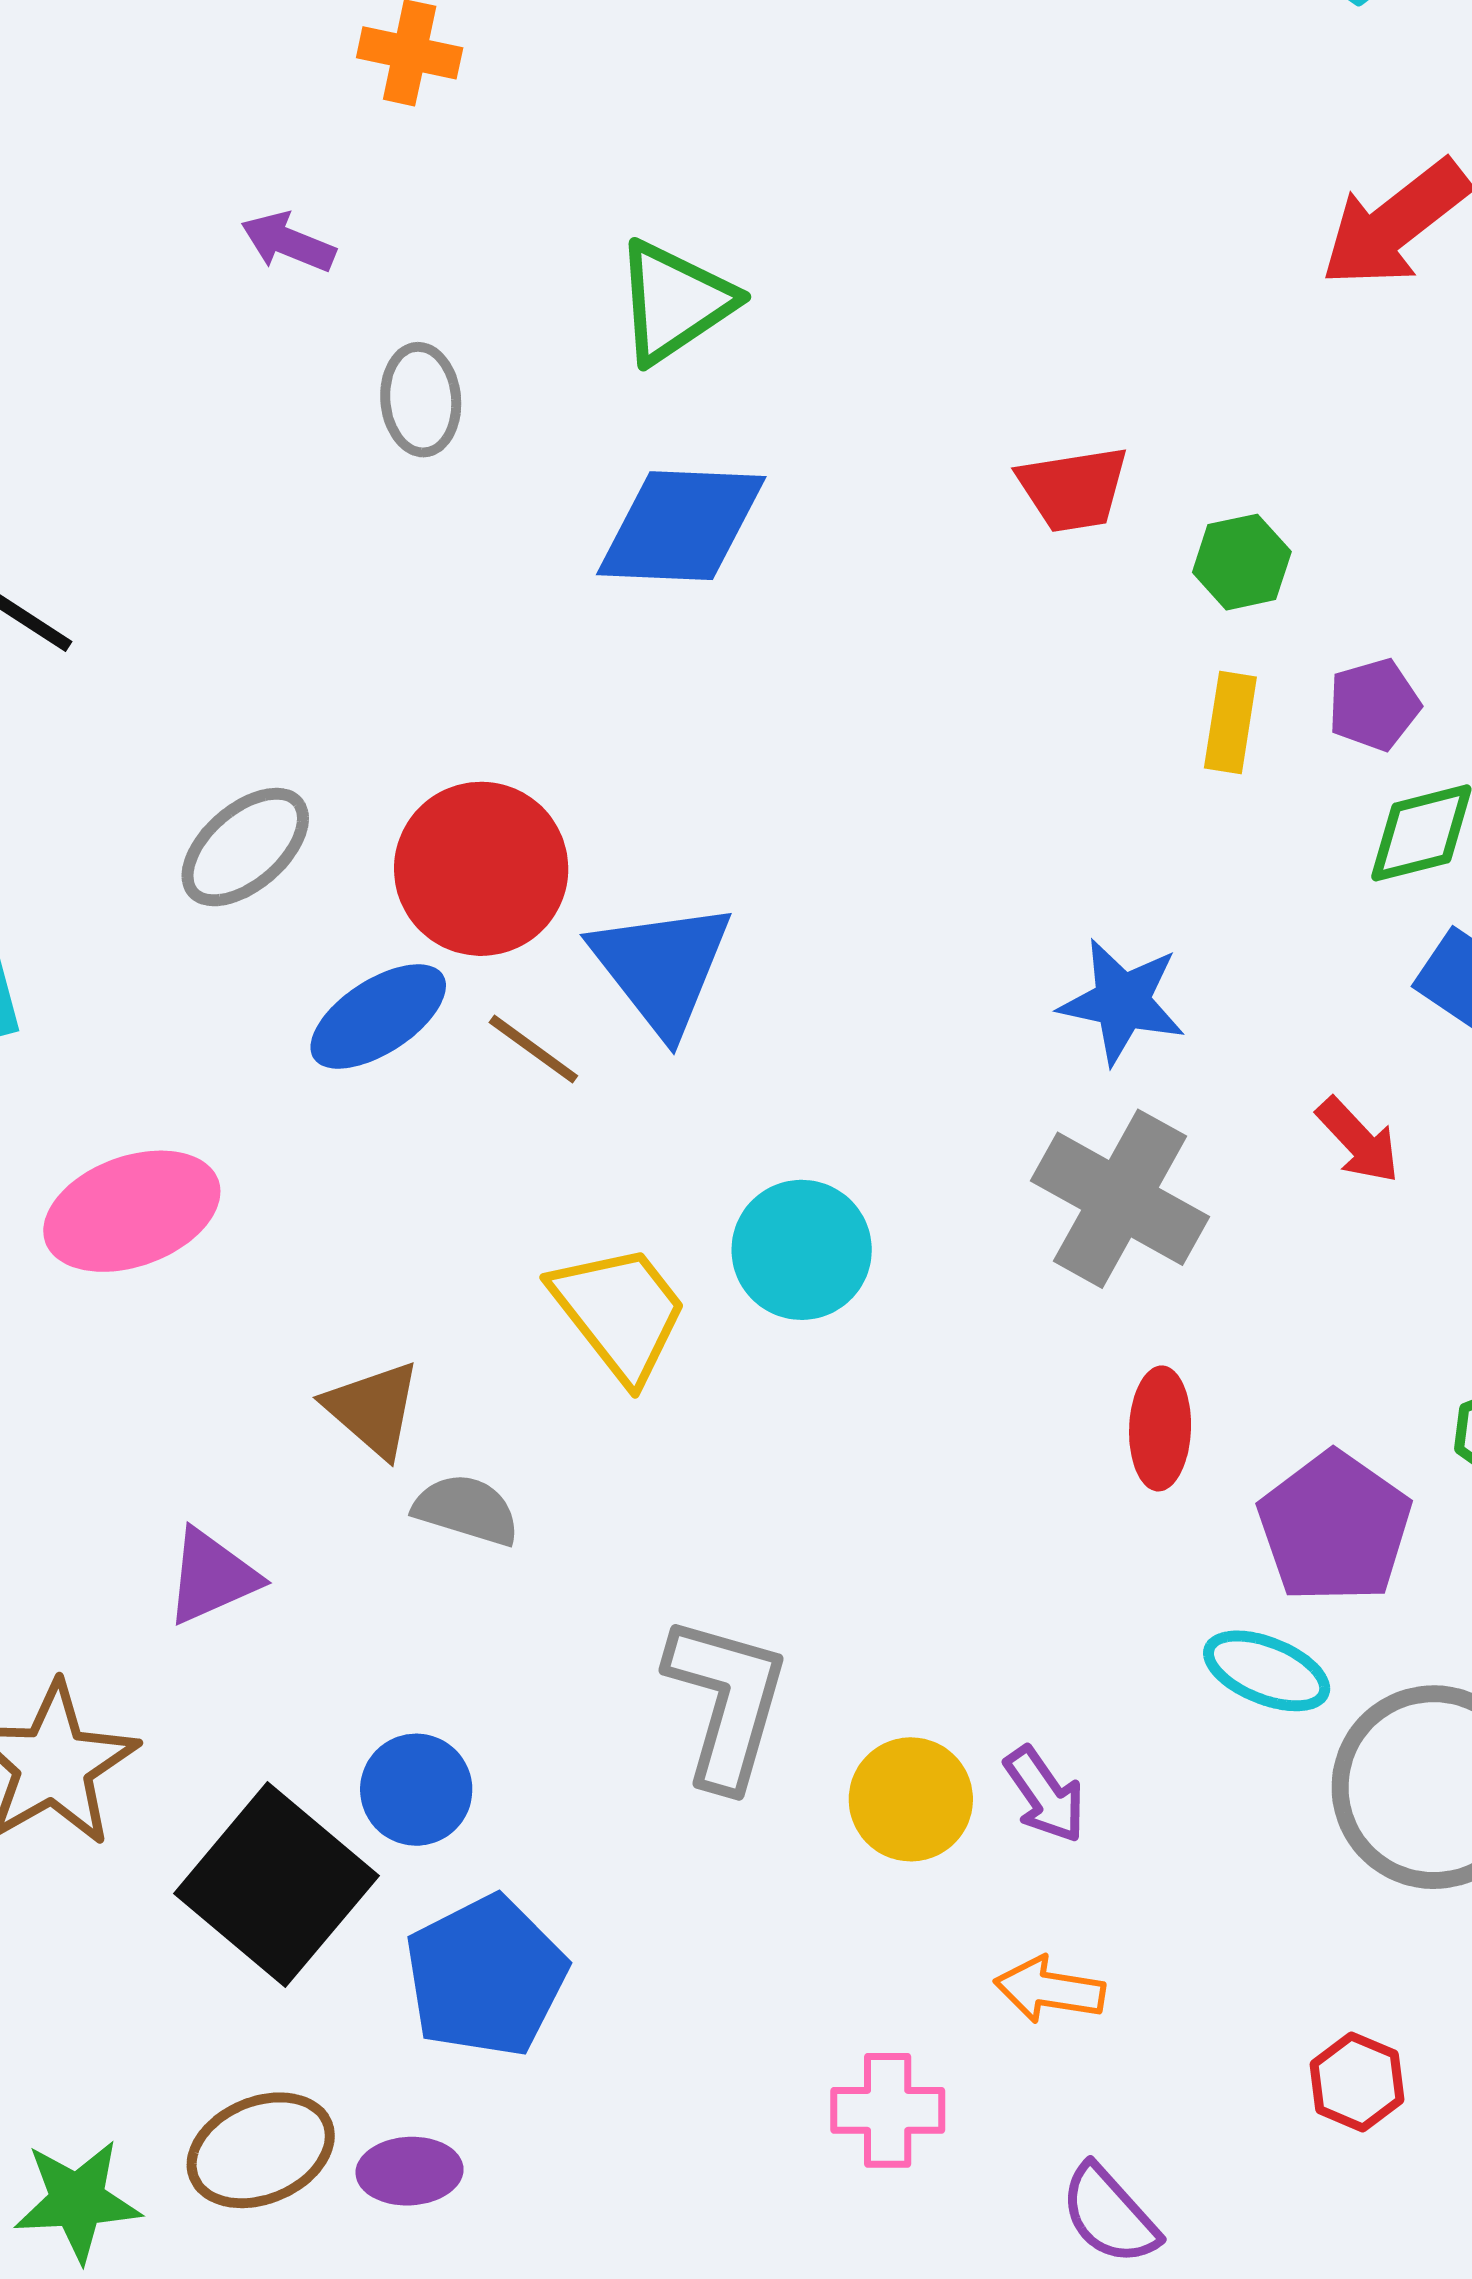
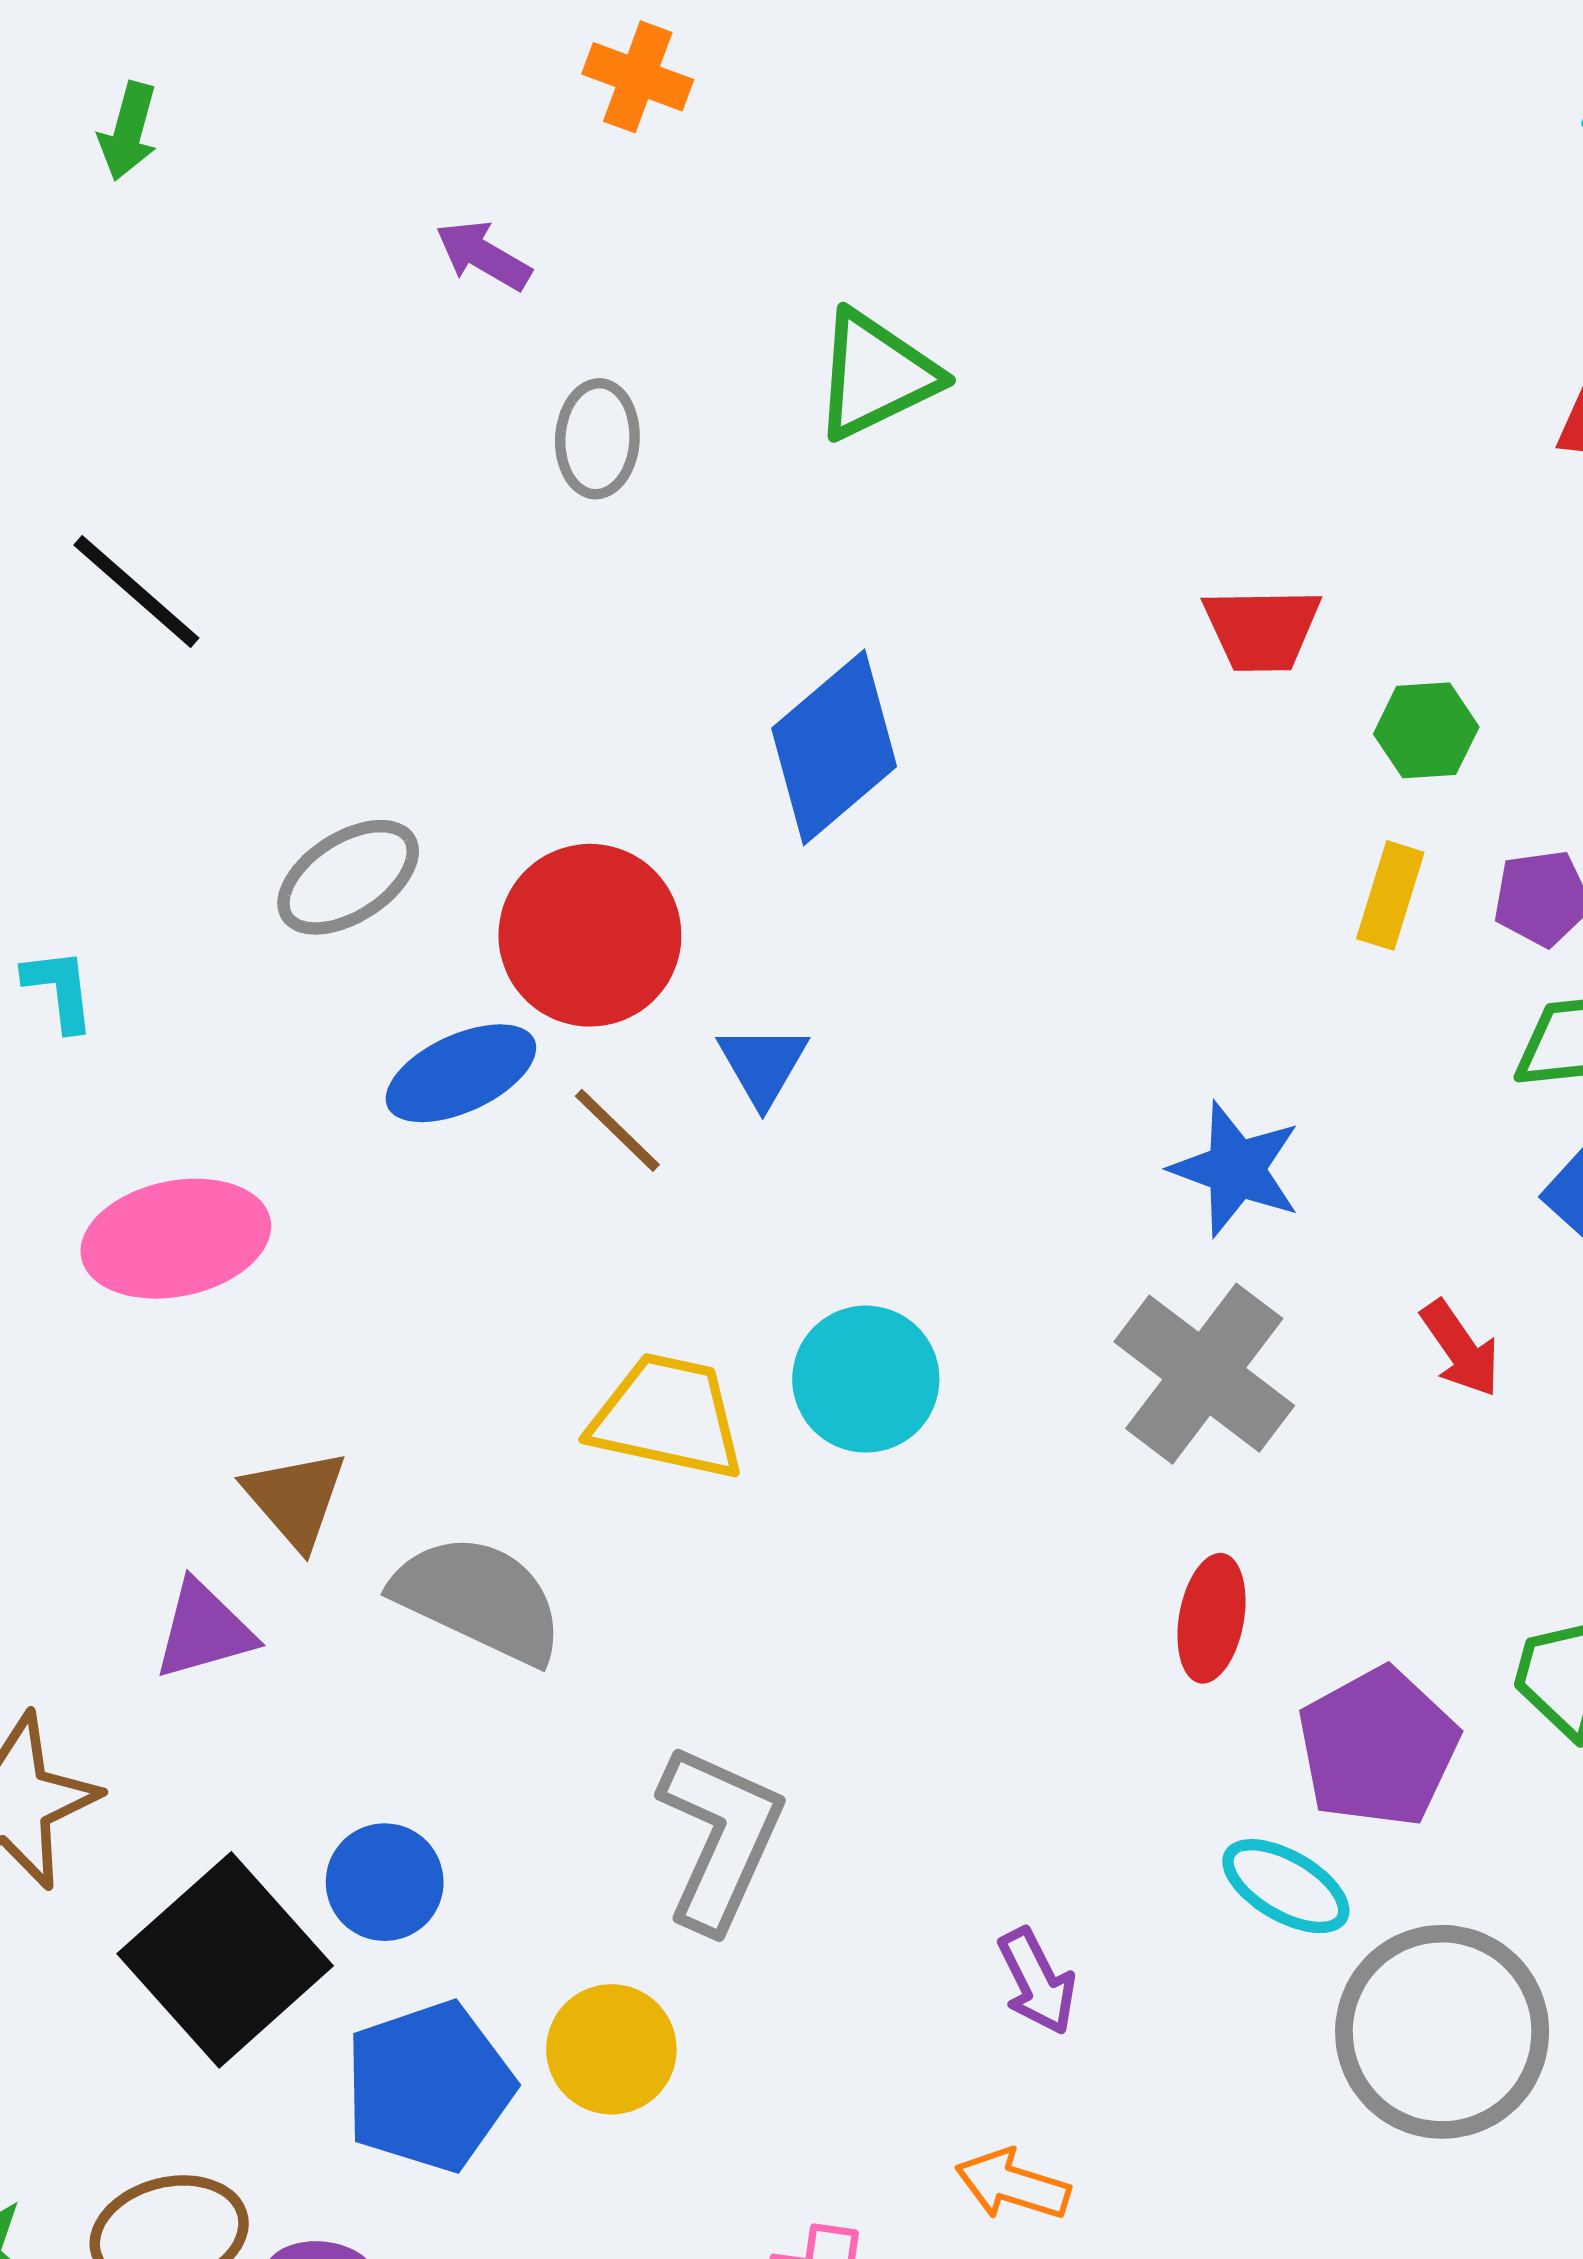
blue diamond: (681, 526) -> (834, 747), moved, turned -51
blue triangle: (662, 968) -> (763, 1065), size x0.6
yellow trapezoid: (620, 1312) -> (667, 1417), turned -48
brown triangle: (373, 1409) -> (295, 1499), moved
gray semicircle: (466, 1510) -> (479, 1599), size x1.6
yellow circle: (911, 1799) -> (611, 2049), moved

